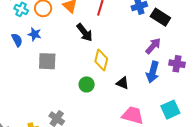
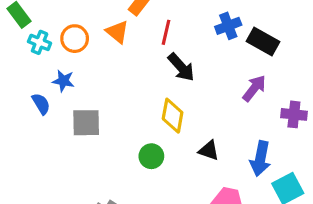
black arrow: (85, 32) -> (181, 67), moved
blue semicircle: (17, 40) -> (41, 104), moved
blue arrow: (153, 72) -> (260, 159), moved

